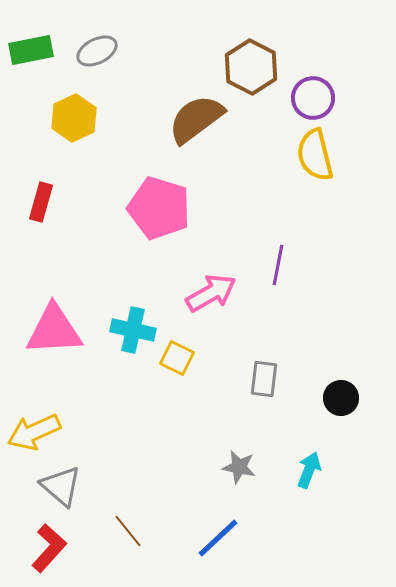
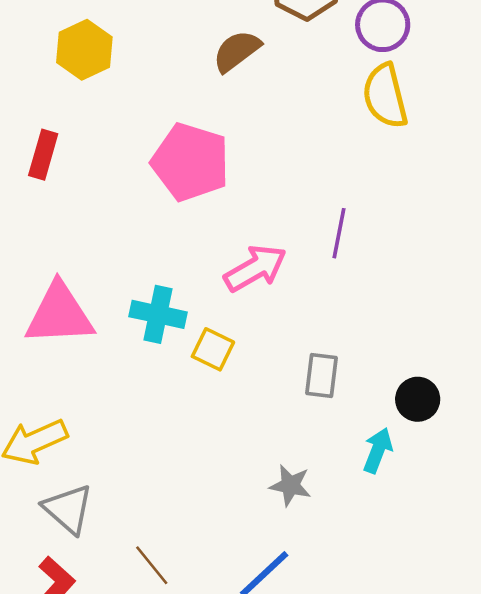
brown semicircle: (196, 119) -> (237, 51), size x0.7
cyan arrow: (309, 470) -> (378, 450), moved

